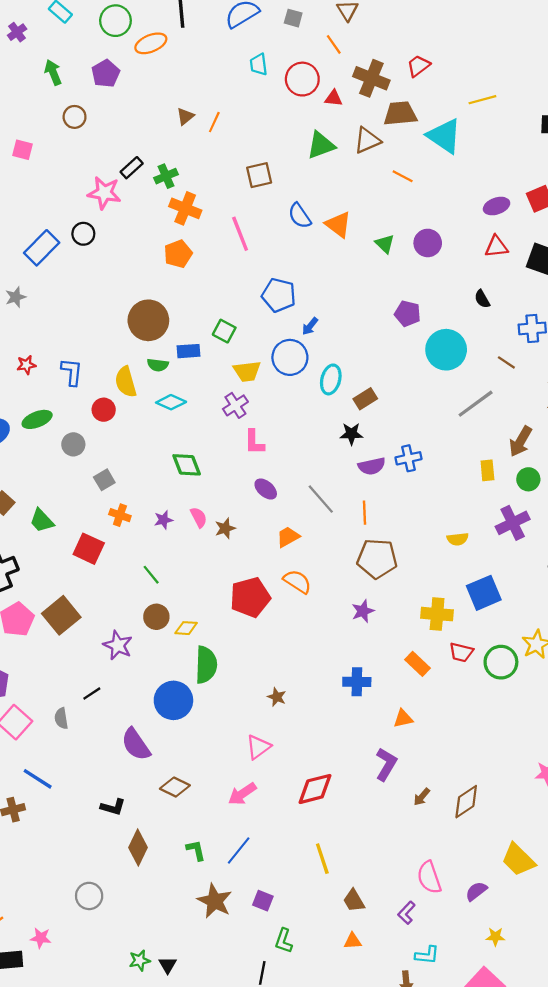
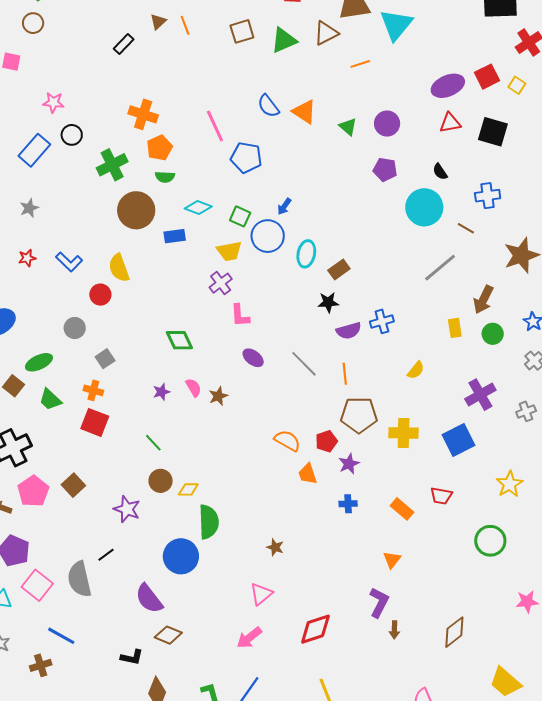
brown circle: (75, 117) -> (33, 23), moved
orange line: (214, 122) -> (185, 25), turned -42
cyan triangle: (444, 136) -> (396, 25), turned 39
black rectangle: (132, 168) -> (124, 44), moved
brown square: (259, 175) -> (242, 31), moved
green cross: (166, 176) -> (112, 165), moved, size x1.4
orange line: (403, 176) -> (360, 64), turned -42
pink star: (104, 193) -> (53, 103), moved, size x0.7
purple ellipse: (497, 206) -> (448, 86), size x1.4
orange cross: (185, 208) -> (143, 114), moved
blue pentagon: (279, 295) -> (246, 158), moved
gray star: (16, 297) -> (29, 208), moved
purple pentagon: (408, 314) -> (385, 169), moved
green square: (224, 331) -> (240, 216), moved
cyan circle: (446, 350) -> (424, 207), moved
green semicircle: (158, 365) -> (165, 177), moved
blue L-shape: (72, 372) -> (69, 262), turned 132
cyan diamond: (171, 402) -> (198, 208), moved
green ellipse: (37, 419) -> (39, 362), moved
orange cross: (120, 515) -> (93, 390), moved
purple cross: (513, 523) -> (480, 395), moved
orange trapezoid: (288, 537) -> (308, 474), moved, turned -75
yellow semicircle: (458, 539) -> (416, 370), moved, turned -42
red pentagon: (250, 597) -> (326, 441), moved, size x0.6
yellow cross: (437, 614) -> (404, 433), moved
brown square: (61, 615) -> (73, 485), size x0.7
green circle: (501, 662) -> (490, 541), moved
blue cross: (357, 682) -> (348, 504), moved, size x0.7
gray semicircle: (61, 718) -> (79, 579), size x1.8
orange triangle: (403, 719) -> (392, 560), turned -36
brown diamond: (175, 787) -> (168, 635), moved
brown arrow: (422, 797) -> (394, 630), moved, turned -36

